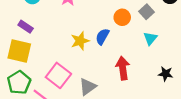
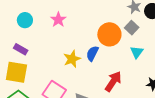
orange circle: (122, 17) -> (109, 34), size x1.5
red arrow: (123, 68) -> (113, 81), turned 45

